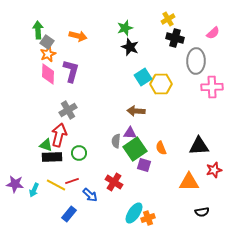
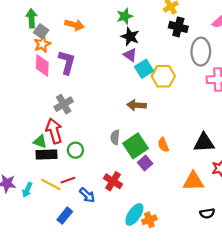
purple triangle: (130, 133) -> (130, 55), moved, turned 32
red arrow: (59, 135) -> (54, 131), turned -30
purple square: (144, 165) -> (145, 163), turned 32

